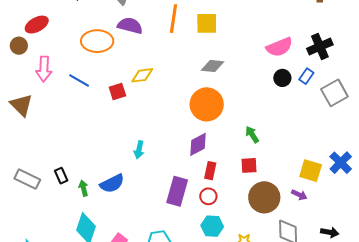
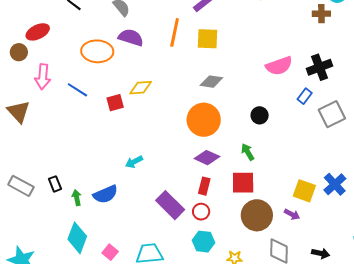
black circle: (282, 78) -> (260, 115), moved
purple diamond: (198, 144) -> (207, 158), moved, turned 50
cyan arrow: (139, 150) -> (134, 162), turned 48
red square: (249, 165) -> (243, 183), size x1.4
purple rectangle: (177, 191) -> (170, 205), turned -64

